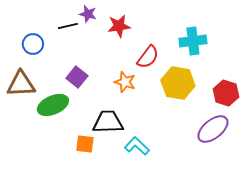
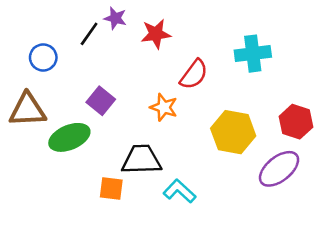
black line: (68, 26) -> (89, 34), turned -42
yellow hexagon: (178, 83) -> (233, 132), moved

